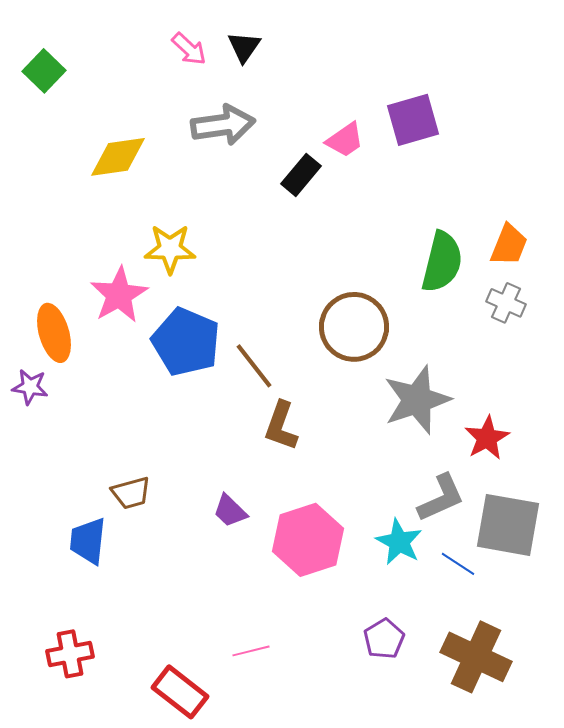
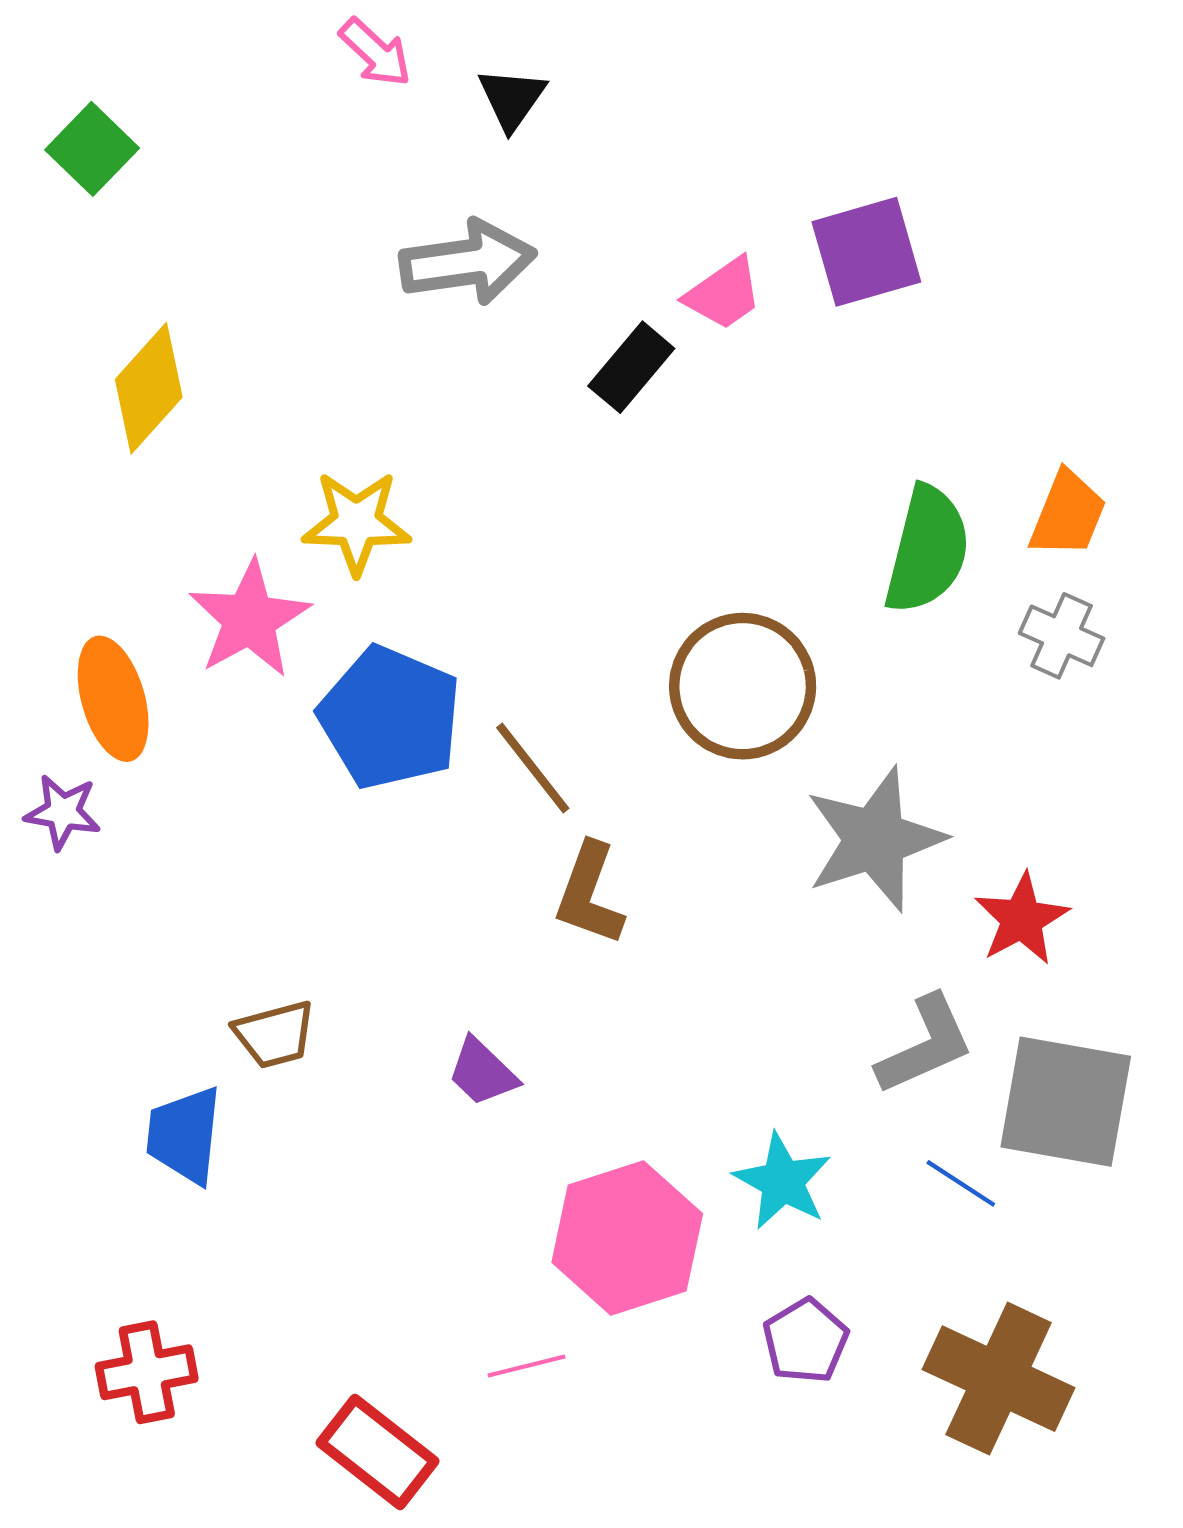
pink arrow: (189, 49) -> (375, 52), moved
yellow diamond: (118, 157) -> (149, 388), moved, turned -40
pink hexagon: (308, 540) -> (627, 1238), moved
cyan star: (399, 542) -> (782, 1181), moved

